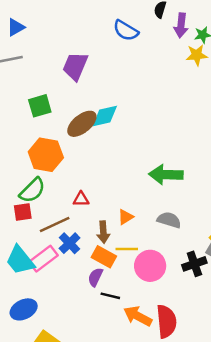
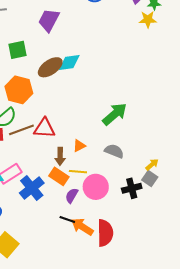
green arrow: (166, 175) -> (115, 114), turned 132
red triangle: (81, 199) -> (44, 128), size x1.6
brown line: (55, 225) -> (21, 130), moved
blue cross: (69, 243) -> (32, 188), moved, size x1.4
purple semicircle: (95, 277) -> (72, 196), moved
black line: (110, 296) -> (67, 219), moved

